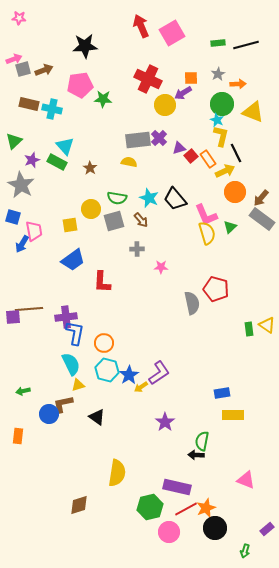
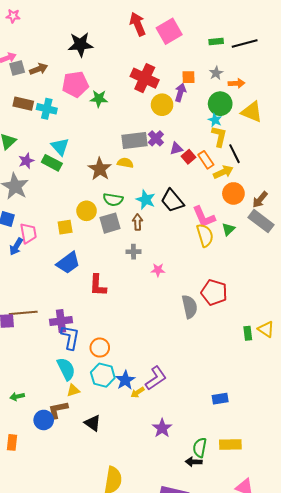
purple arrow: (183, 93) -> (180, 92), turned 138
brown star: (90, 168) -> (100, 169), moved, size x1.6
brown arrow: (141, 220) -> (138, 222), turned -140
yellow rectangle: (233, 415) -> (230, 444), moved

